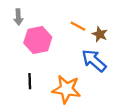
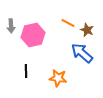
gray arrow: (18, 17) -> (11, 26), moved
orange star: (66, 89) -> (58, 78), size x0.7

